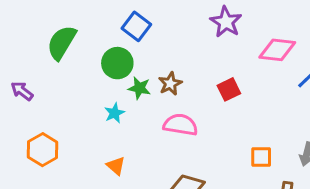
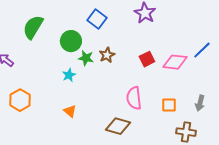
blue square: (136, 26) -> (97, 19), moved
pink diamond: (277, 50) -> (175, 62), moved
pink semicircle: (180, 125) -> (134, 98), moved, turned -105

